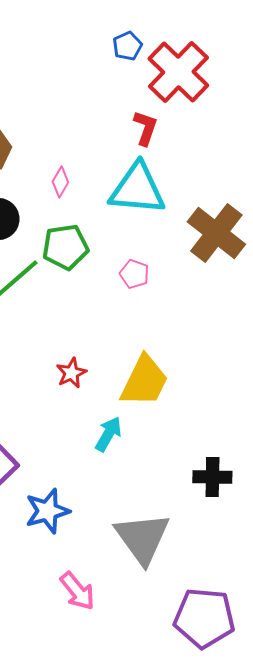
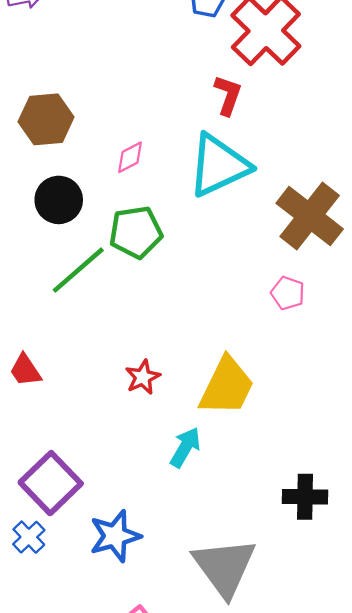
pink diamond: (60, 182) -> (130, 157), turned 32
cyan triangle: (137, 189) -> (219, 165), turned -30
pink pentagon: (134, 274) -> (288, 293), moved

